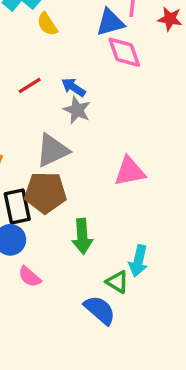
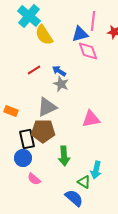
yellow semicircle: (47, 24) -> (44, 35), size x1.5

